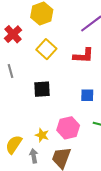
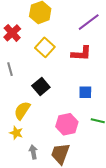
black square: (42, 89) -> (41, 87), turned -36
yellow star: (42, 135) -> (16, 133), moved
yellow semicircle: (14, 145) -> (22, 111), moved

